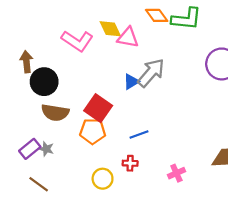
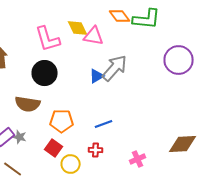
pink L-shape: (77, 41) -> (48, 39), turned 40
black circle: (44, 82) -> (45, 73), moved
red square: (98, 108) -> (54, 148), moved, size x0.7

